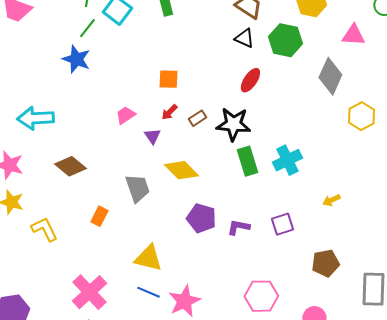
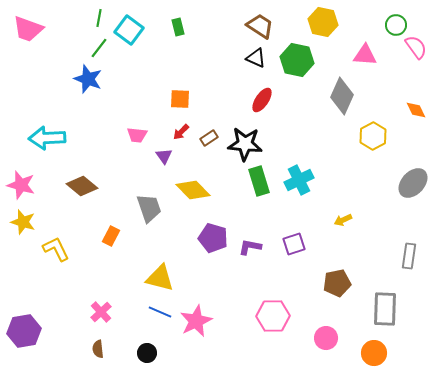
pink trapezoid: (125, 115) -> (137, 135), turned -140
pink cross: (89, 292) -> (101, 312), size x0.6

